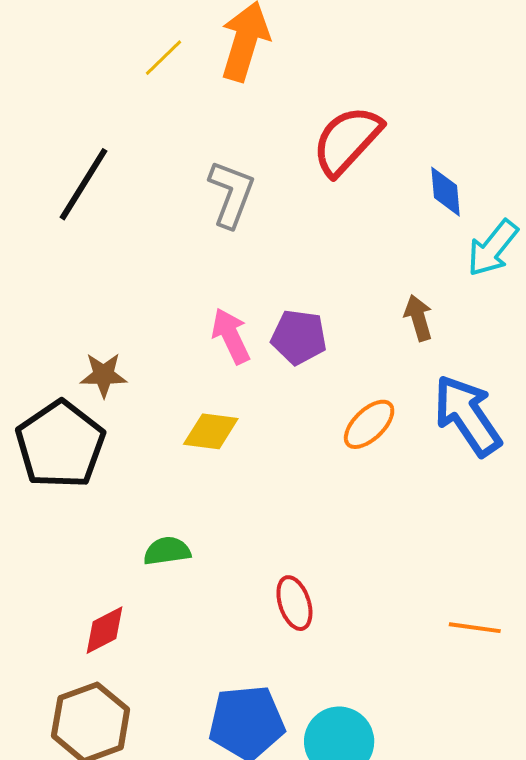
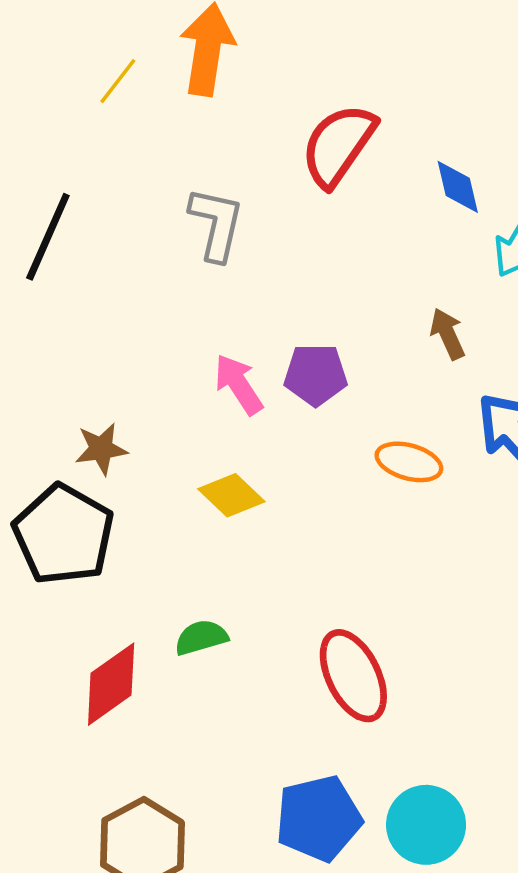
orange ellipse: (369, 424) -> (409, 462), turned 68
yellow diamond: (211, 431) -> (231, 495), turned 44
red ellipse: (294, 603) -> (353, 676), size x1.5
red diamond: (104, 630) -> (111, 684), moved, size x1.4

